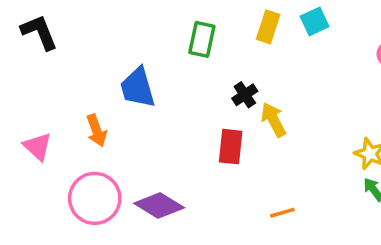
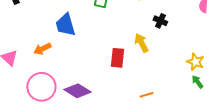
black cross: (245, 95) -> (160, 21), moved, turned -32
orange arrow: (97, 130) -> (42, 49), turned 84

